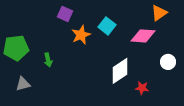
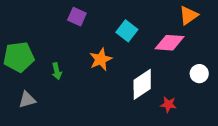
orange star: (81, 35) -> (101, 59), moved

